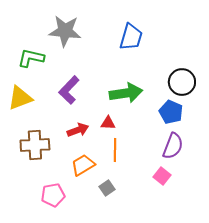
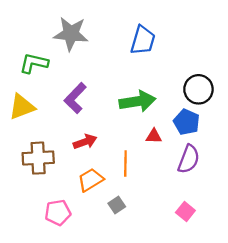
red triangle: (108, 123) -> (154, 136), moved
pink square: (162, 176) -> (185, 211), moved

